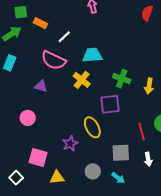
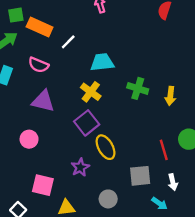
orange rectangle: (40, 23) -> (40, 27), size x1.5
pink semicircle: (54, 60) -> (38, 65), moved, size x0.7
purple triangle: (41, 86) -> (43, 101), size x1.5
purple square: (110, 104) -> (87, 123), moved, turned -30
cyan arrow: (118, 178) -> (159, 203), moved

